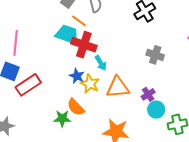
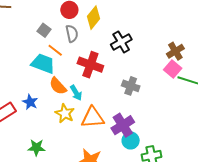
red cross: (84, 45) -> (90, 65), moved
blue star: (77, 76) -> (30, 102), moved
purple cross: (148, 94) -> (123, 125), size x1.6
orange semicircle: (76, 107) -> (58, 86), moved

